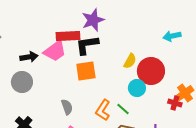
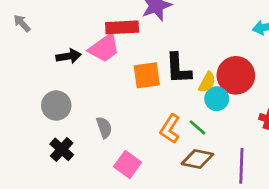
black L-shape: (87, 45) -> (178, 69), moved, turned -85
yellow semicircle: (130, 61) -> (207, 82), moved
gray circle: (22, 82) -> (56, 106), moved
gray semicircle: (67, 107) -> (104, 127), moved

